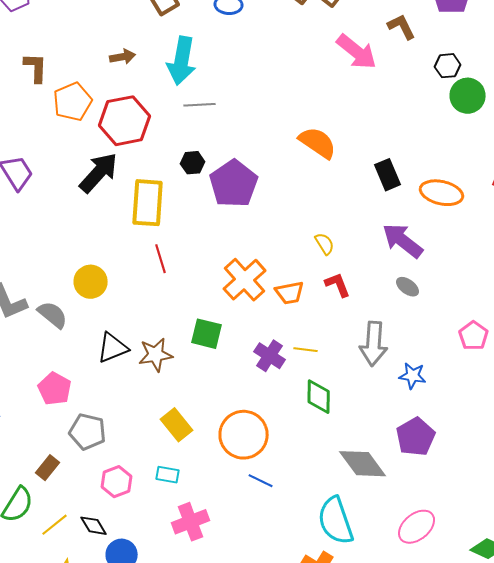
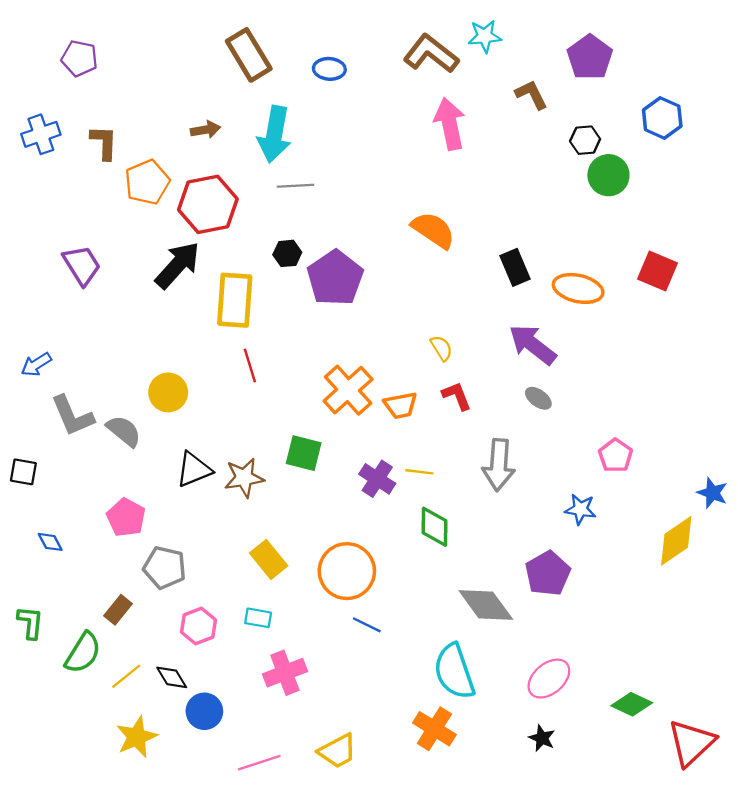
pink arrow: (357, 52) -> (450, 124), moved, turned -141
blue star: (413, 376) -> (580, 509), moved

